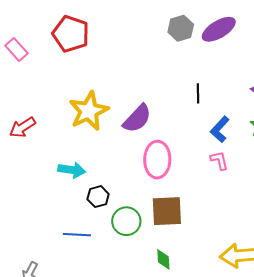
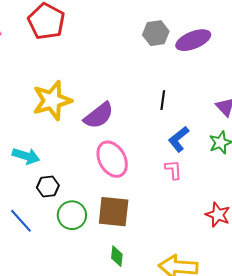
pink ellipse: (157, 160) -> (112, 159), turned -39
blue line: (77, 235) -> (21, 221), turned 36
green diamond: (163, 259) -> (117, 256), moved

